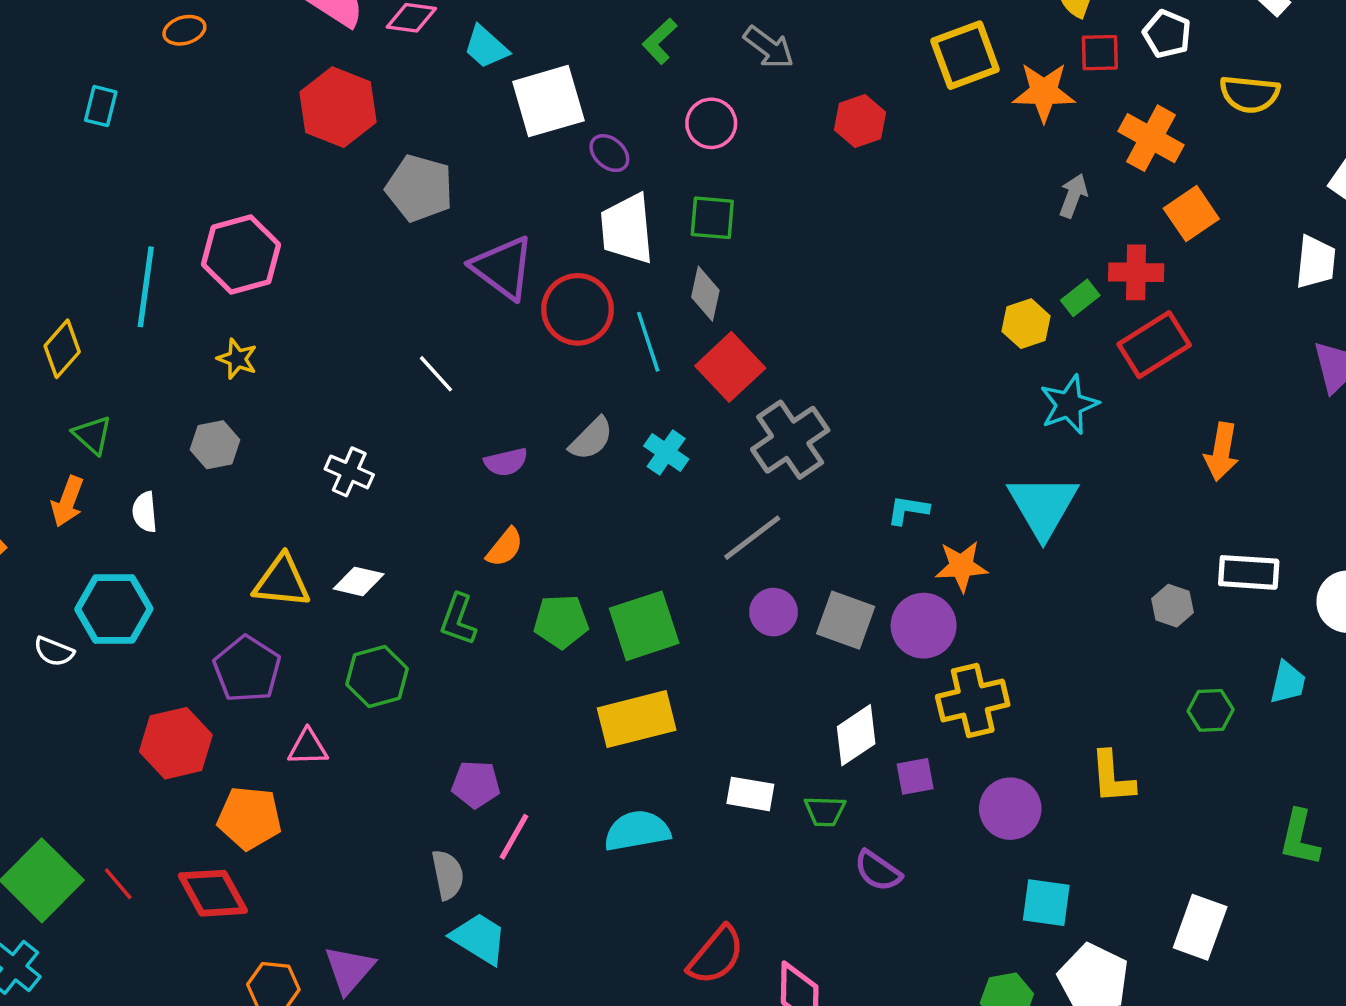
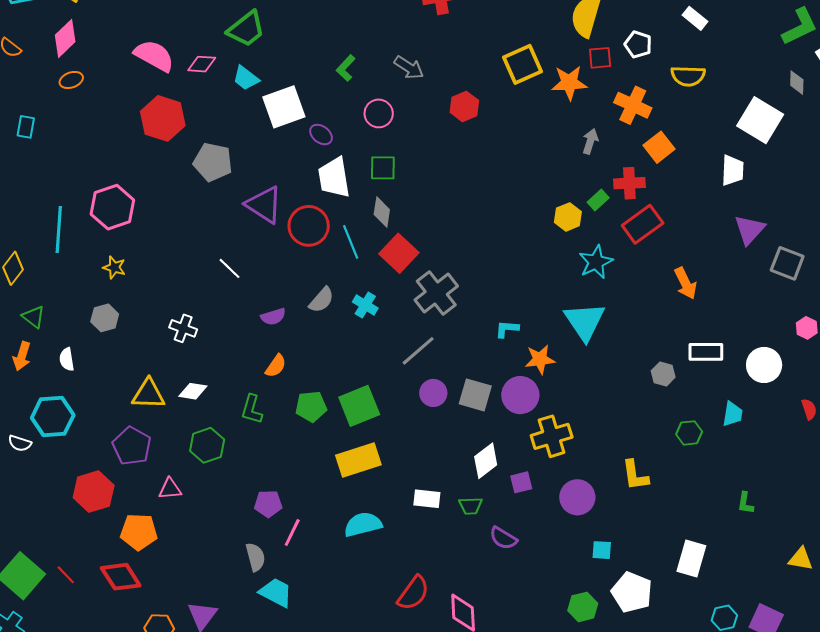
orange arrow: (1222, 452) -> (686, 283), turned -32
green L-shape: (1300, 838) -> (745, 503), size x0.7
cyan square: (1046, 903) -> (602, 550), size x0.7

